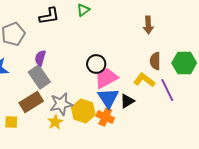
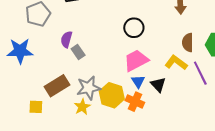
black circle: (96, 64) -> (134, 28), moved
gray rectangle: (39, 77) -> (78, 52), moved, size x0.6
blue triangle: (108, 98) -> (138, 82), size x0.6
black triangle: (127, 101) -> (158, 85), turned -42

